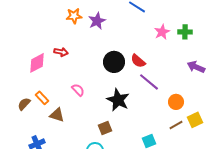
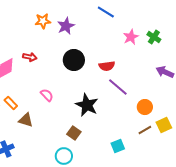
green cross: (185, 32) -> (154, 37), turned 32
red semicircle: (138, 61) -> (107, 66), turned -49
black circle: (114, 62) -> (74, 60), moved
brown square: (105, 128) -> (74, 133), turned -32

